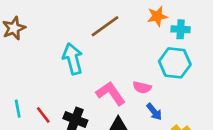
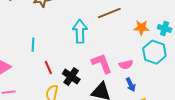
orange star: (157, 16) -> (141, 28), moved
pink semicircle: (142, 87) -> (126, 65), turned -40
cyan line: (18, 109) -> (33, 45), moved

